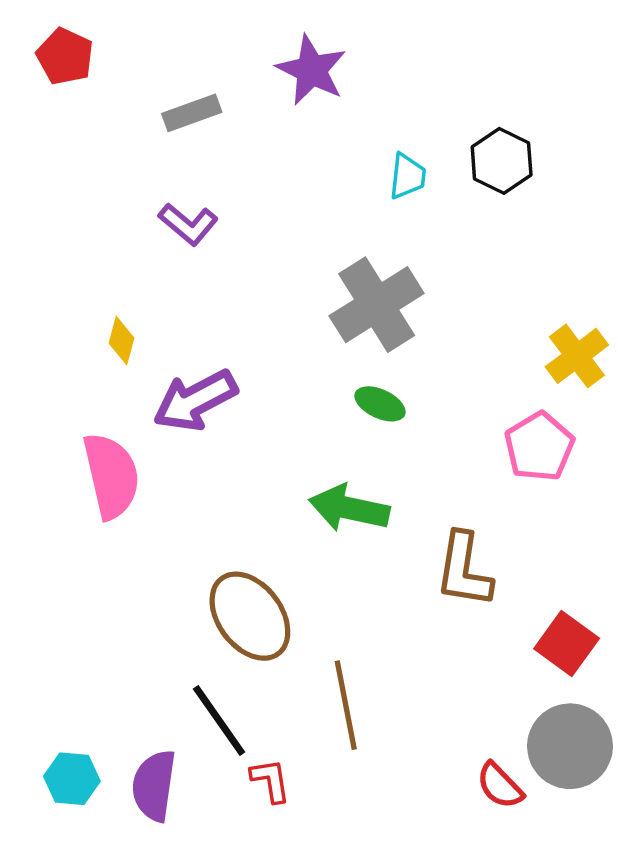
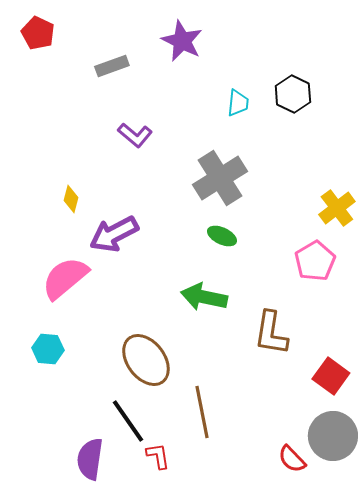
purple L-shape: (188, 224) -> (135, 135), moved
pink semicircle: (111, 476) -> (65, 278), turned -117
cyan hexagon: (72, 779) -> (48, 349), moved

